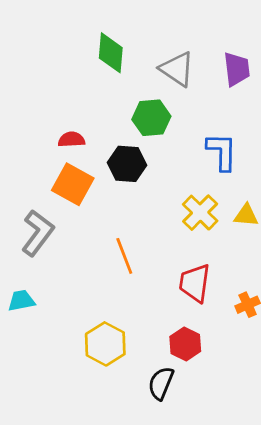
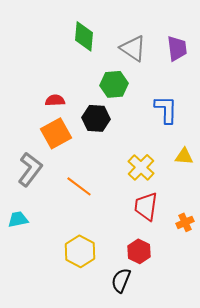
orange square: (73, 184) -> (56, 133), turned 32
yellow cross: (200, 213) -> (141, 167), moved
orange line: (124, 256) -> (79, 186), moved, turned -32

